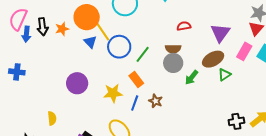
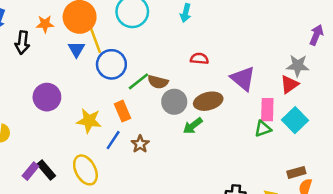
black arrow: (42, 27) -> (22, 43), moved
purple triangle: (220, 33) -> (243, 79), turned -40
brown semicircle: (173, 49) -> (158, 82), moved
pink rectangle: (244, 51) -> (267, 110), turned -42
brown ellipse: (213, 59) -> (208, 101), moved
green triangle: (224, 75) -> (263, 129), moved

